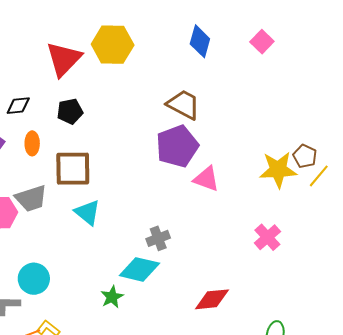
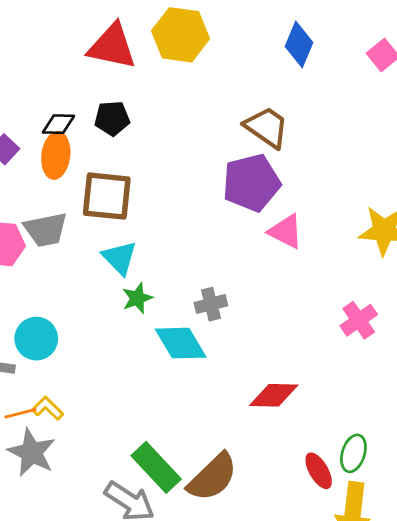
red triangle: (64, 59) -> (112, 46), turned 51
black diamond: (18, 106) -> (58, 124), moved
orange ellipse: (32, 143) -> (56, 155), size x1.4
cyan diamond: (139, 269) -> (181, 343), turned 39
green star: (112, 297) -> (137, 298), moved

